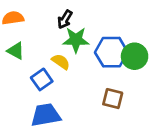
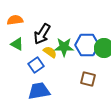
black arrow: (65, 19) -> (42, 34), moved, size x1.5
green star: (76, 40) -> (64, 47), moved

